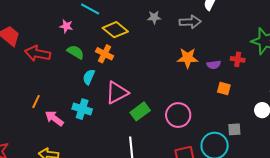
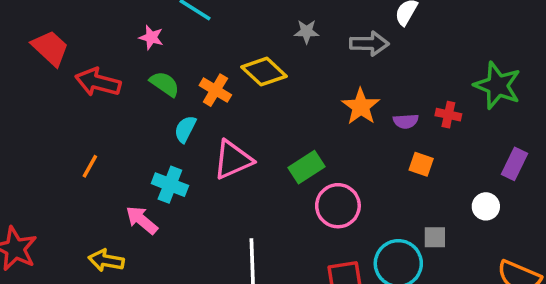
yellow diamond: (115, 30) -> (264, 72), moved
orange star: (188, 58) -> (361, 107), turned 30
green rectangle: (140, 111) -> (307, 167), moved
pink arrow: (54, 118) -> (142, 220), moved

